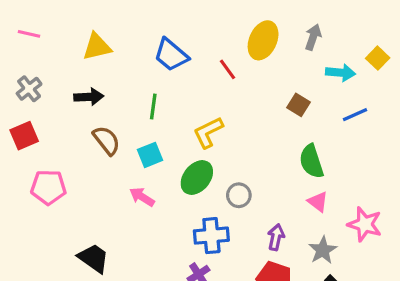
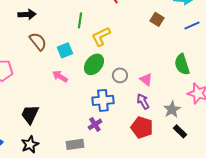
green line: (153, 106) -> (80, 20), moved
green semicircle: (311, 161) -> (182, 64), moved
pink triangle: (318, 202) -> (146, 79), moved
purple arrow: (276, 237) -> (143, 101), turned -42
black trapezoid: (94, 258) -> (30, 114), turned -100

